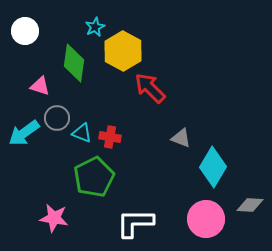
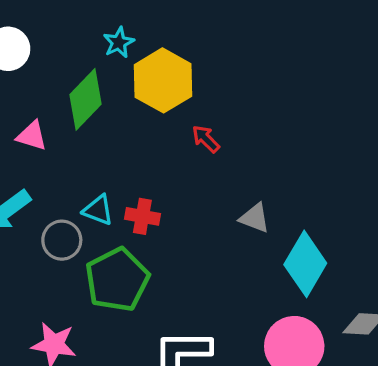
green diamond: (74, 63) -> (86, 99), turned 36
red arrow: (150, 88) -> (206, 139), size x0.6
gray circle: (57, 118) -> (62, 240), moved

